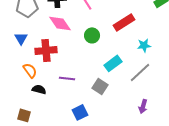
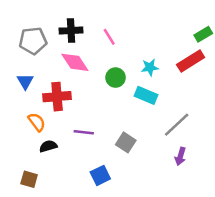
red rectangle: (124, 22) -> (191, 61), moved
cyan star: (144, 45) -> (150, 67), moved
cyan rectangle: (113, 63) -> (146, 95), moved, turned 60
black semicircle: (39, 89) -> (48, 146), turned -32
purple arrow: (143, 106) -> (180, 156), moved

